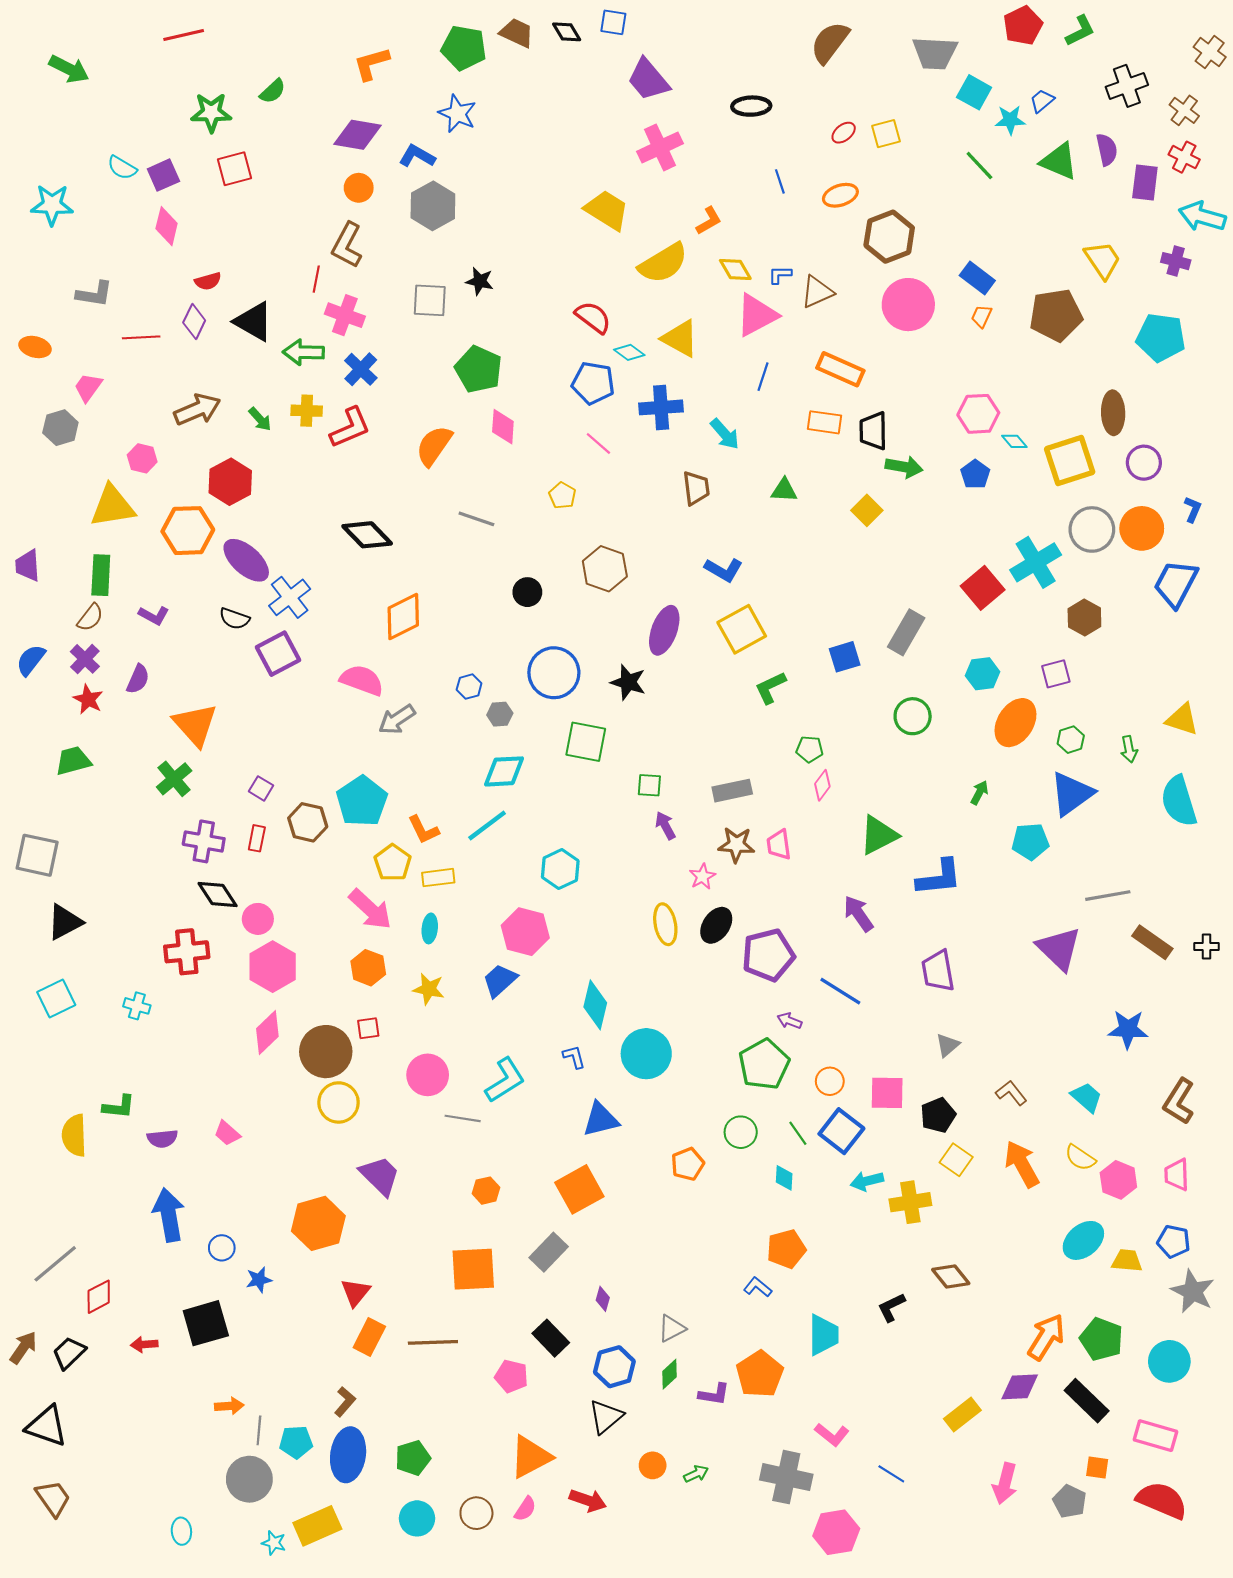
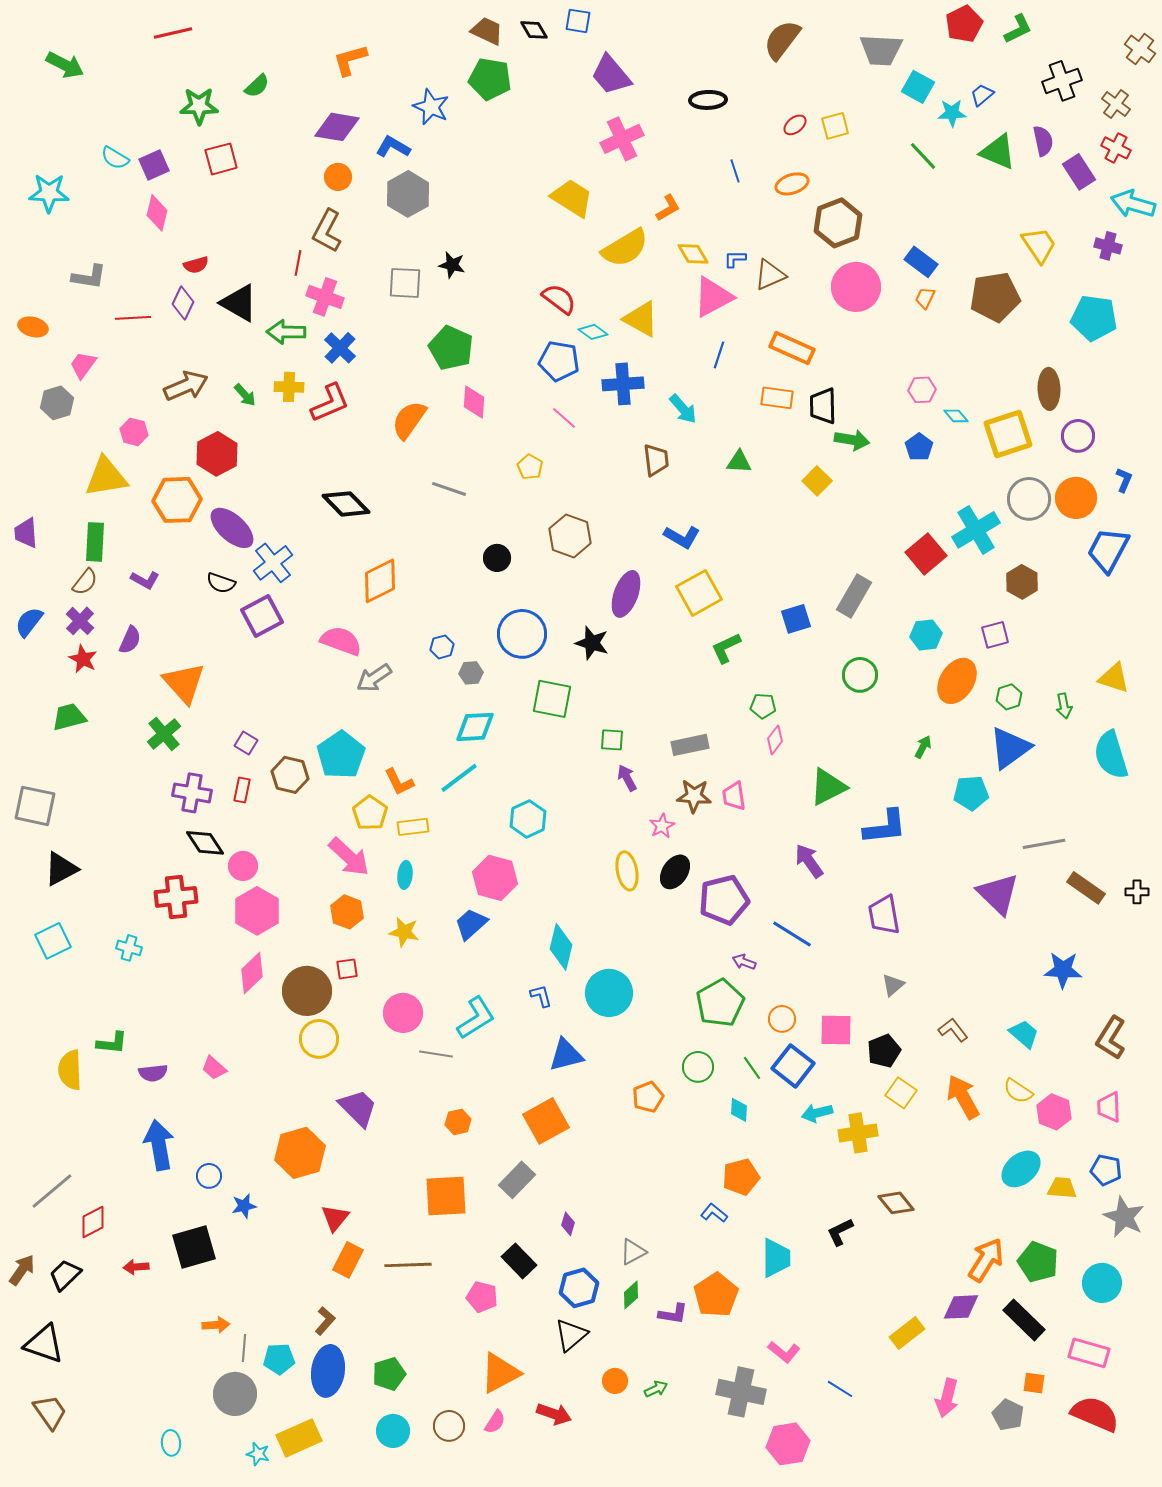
green pentagon: (464, 48) -> (490, 79), moved
purple rectangle: (1145, 183) -> (1079, 172), turned -40
pink hexagon: (978, 414) -> (922, 390), size x0.7

